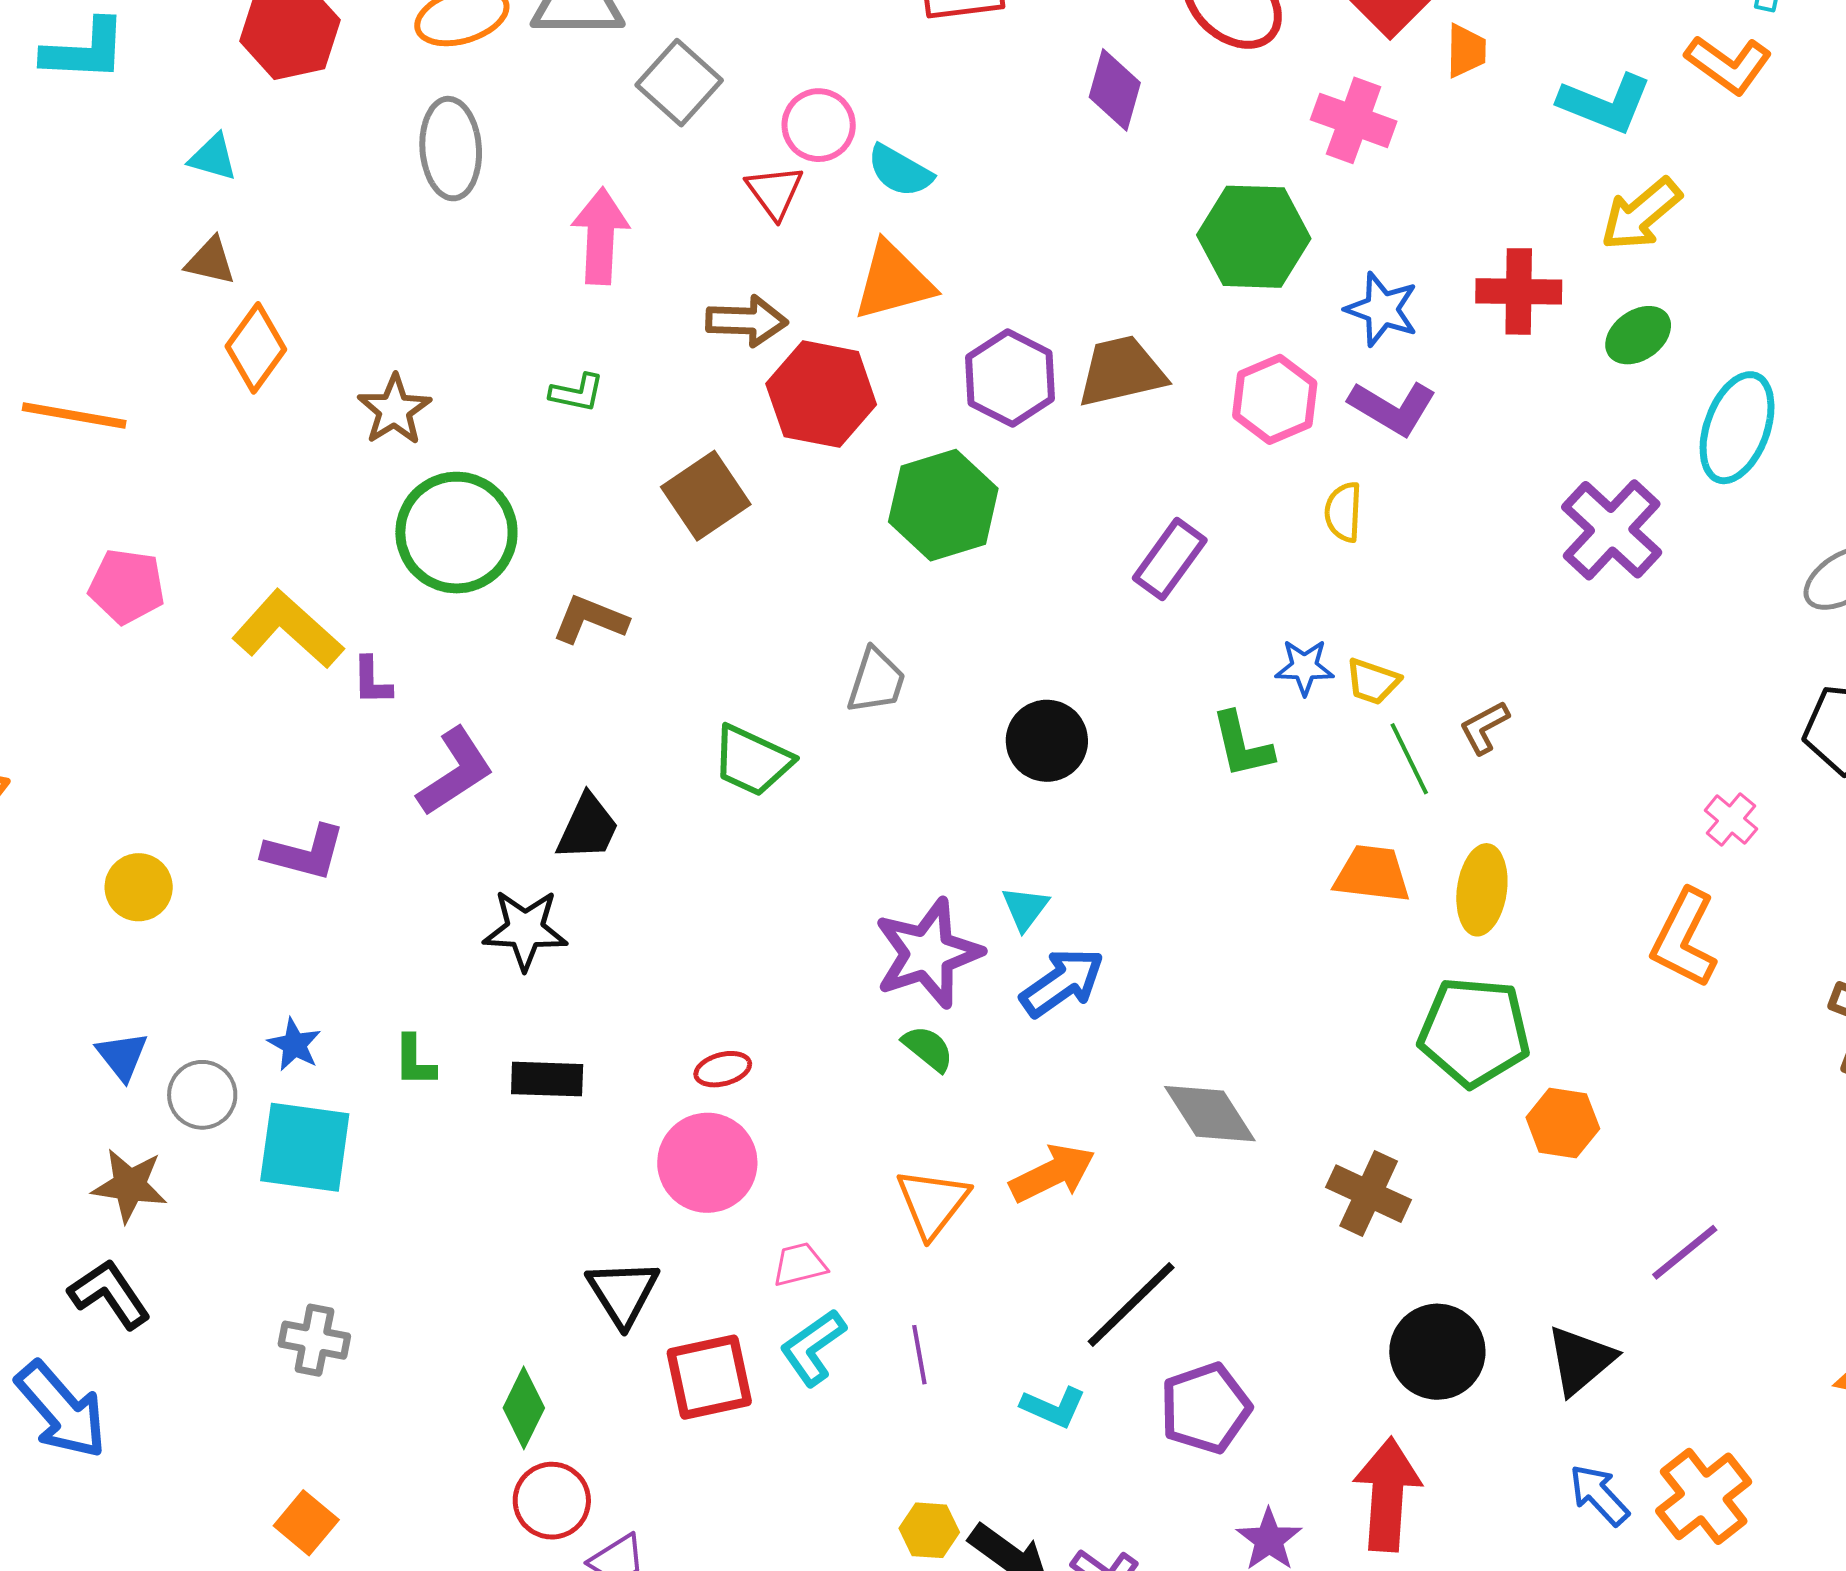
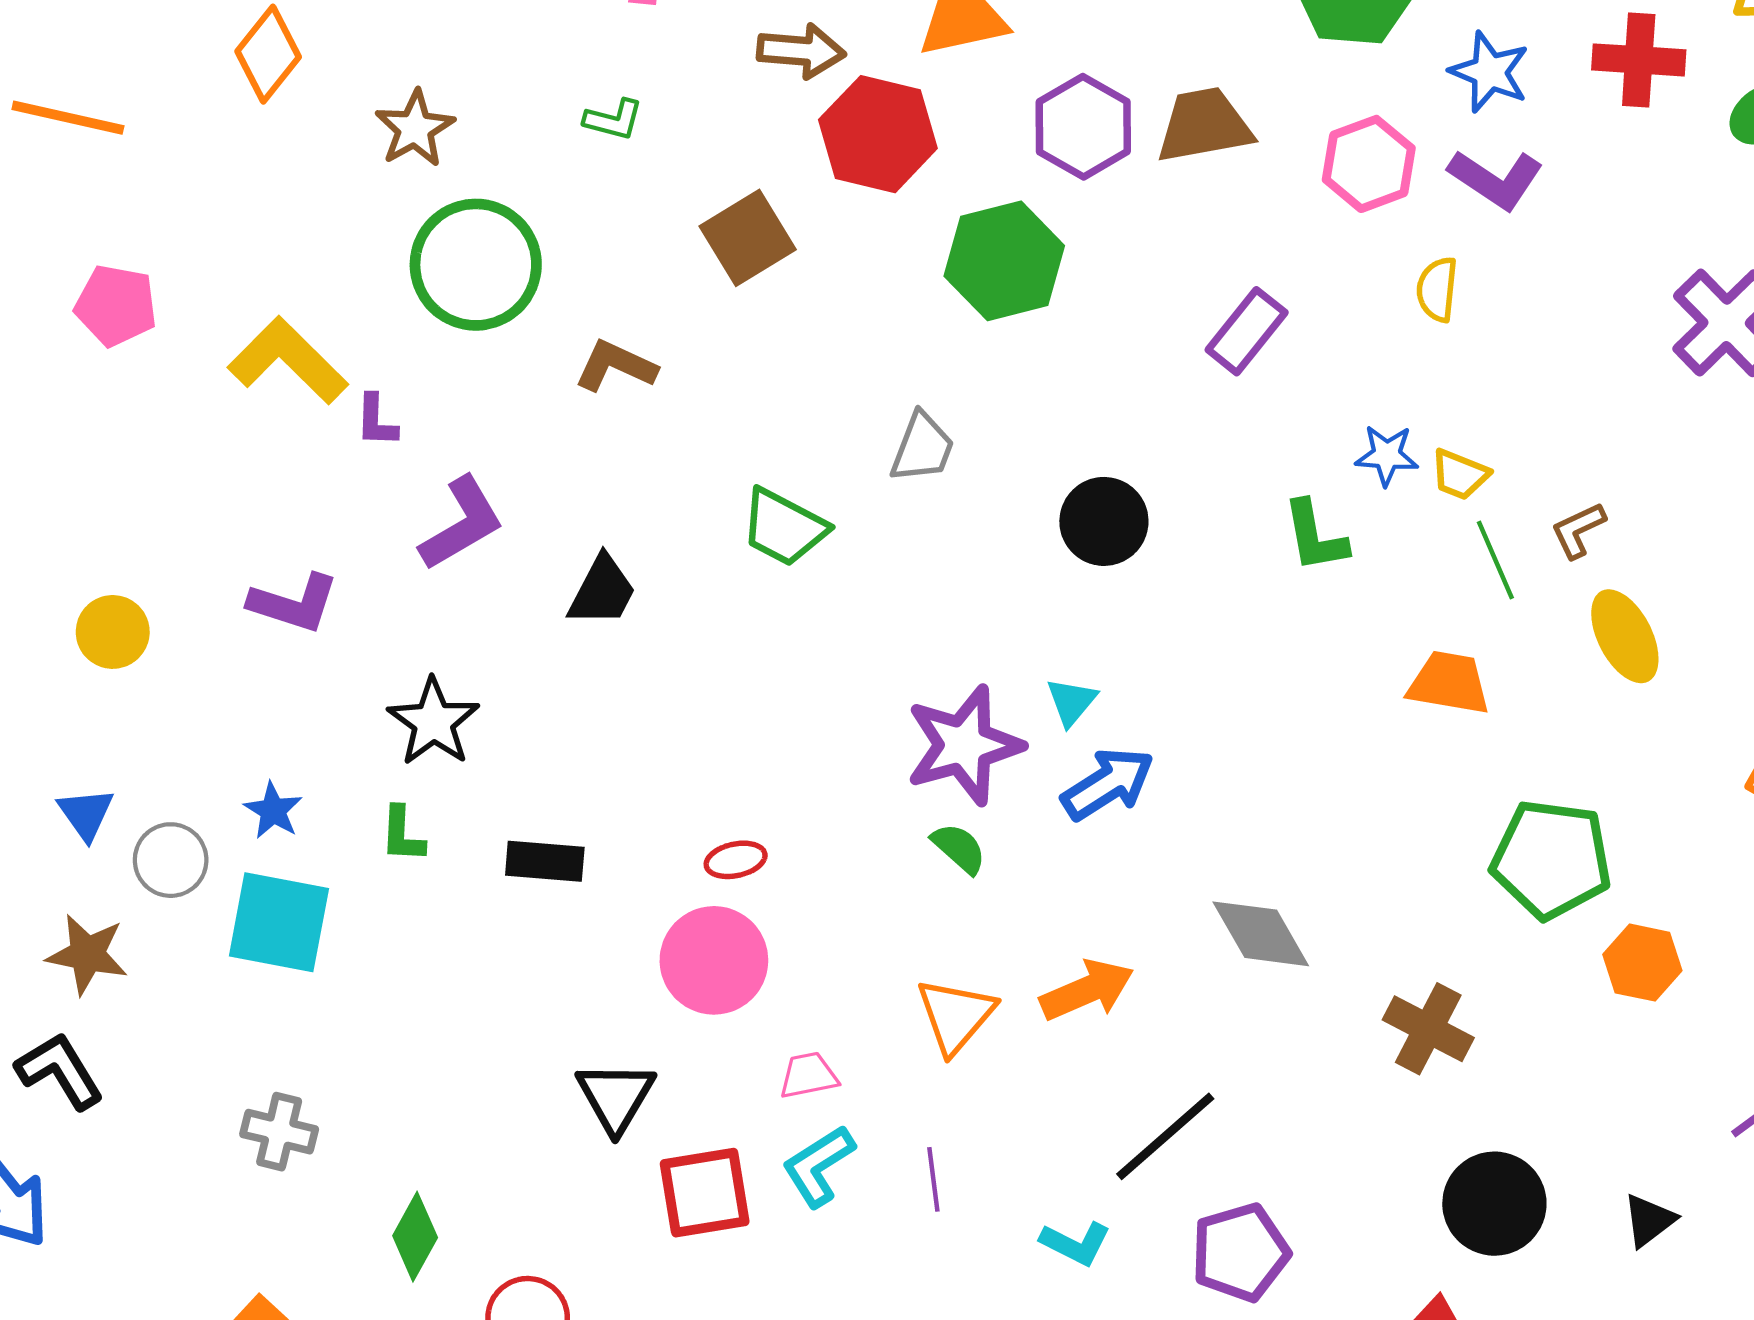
yellow ellipse: (1482, 890) -> (1625, 636), moved, turned -38
black star: (525, 930) -> (433, 722), moved, turned 30
black triangle: (1581, 1360) -> (1649, 1220), size x0.7
green diamond: (524, 1408) -> (415, 1237), moved

